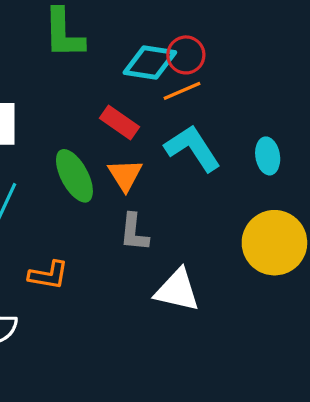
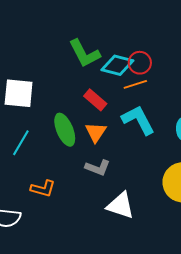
green L-shape: (64, 33) -> (84, 53), moved, turned -32
gray L-shape: (134, 232) -> (98, 168), turned -80

